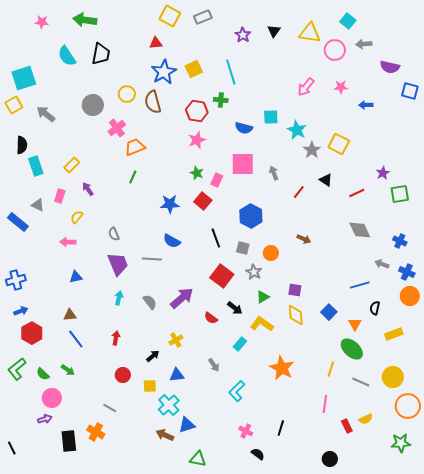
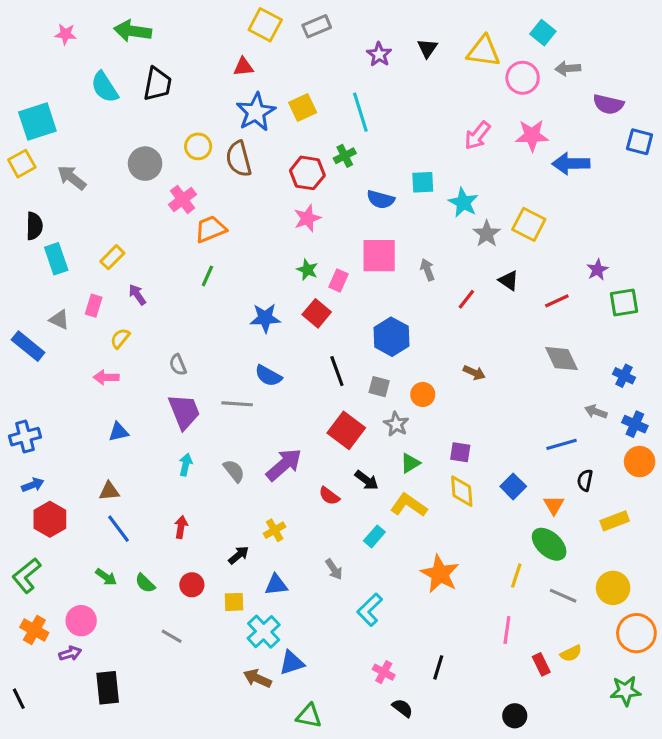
pink star: (341, 87) -> (532, 136), size x1.5
green cross: (221, 100) -> (345, 156), turned -32
blue arrow: (366, 105) -> (571, 164), size x1.6
green semicircle: (43, 374) -> (145, 583), moved
orange cross: (96, 432) -> (34, 630), moved

